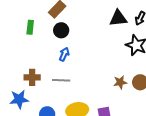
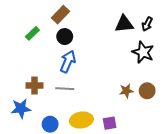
green rectangle: (30, 27) -> (32, 33), turned 40
blue arrow: (64, 54) -> (68, 62), size x1.5

